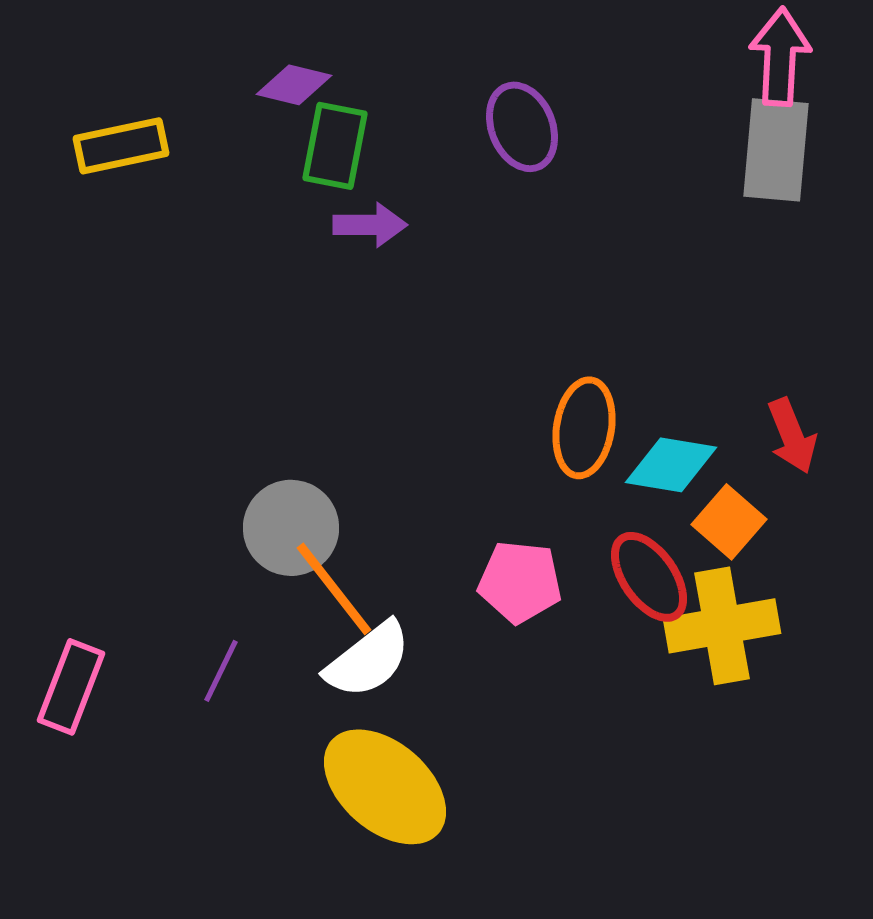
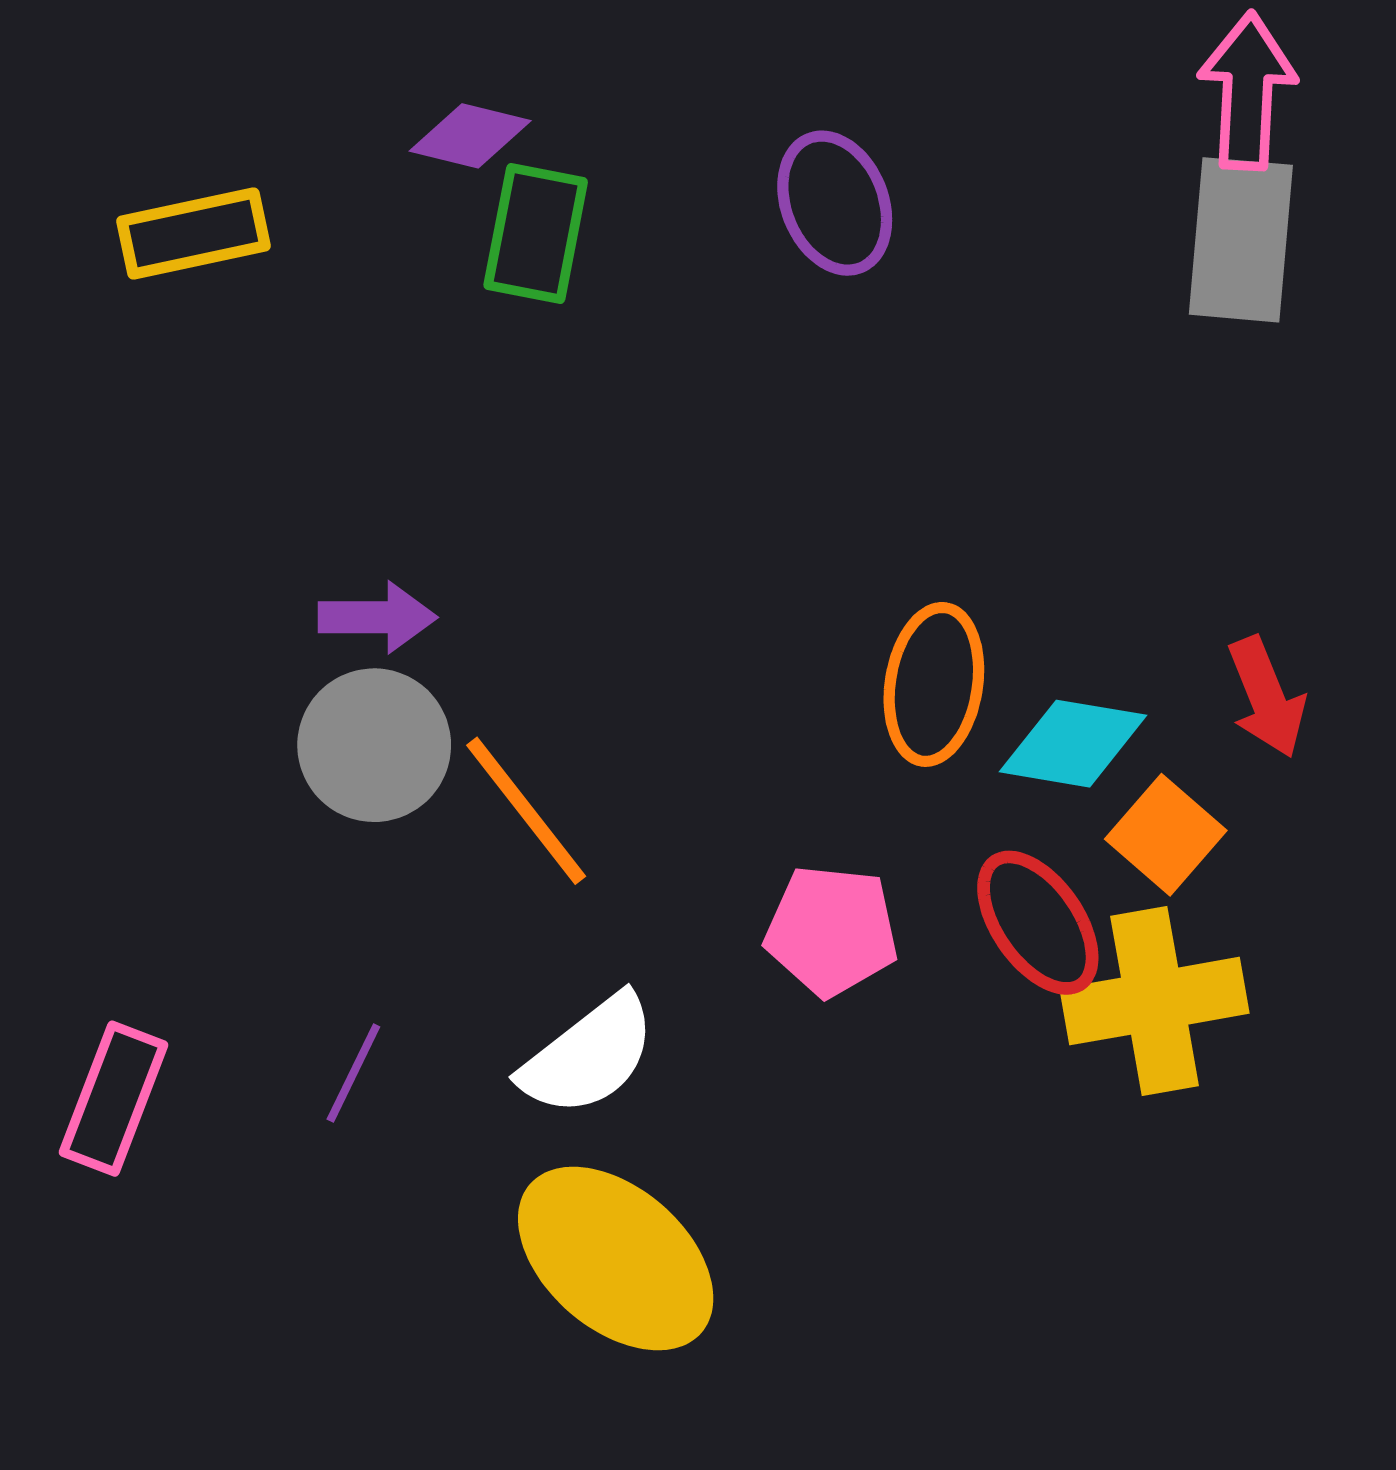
purple arrow: (370, 225) -> (377, 617), moved
gray circle: (291, 528) -> (374, 745), moved
orange line: (334, 589) -> (526, 811), moved

